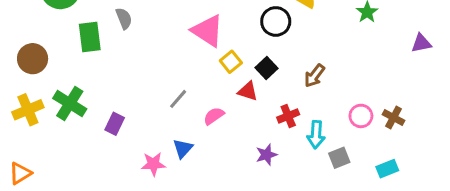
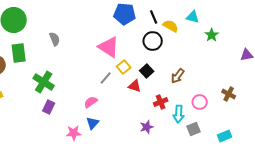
green rectangle: (90, 37) -> (19, 53), moved
gray line: (178, 99) -> (106, 78), moved
green cross: (70, 104) -> (44, 82), moved
pink semicircle: (214, 116) -> (91, 102), moved
pink circle: (361, 116) -> (200, 102), moved
brown cross: (393, 118) -> (229, 94), moved

